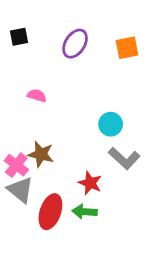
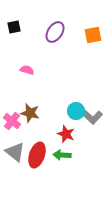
cyan circle: (111, 124) -> (76, 111), moved
gray triangle: (20, 190) -> (15, 152), moved

